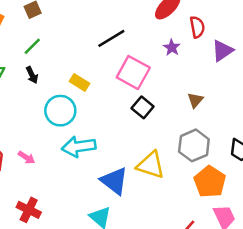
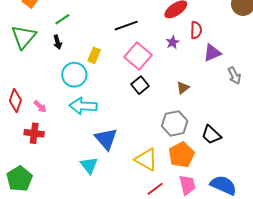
yellow rectangle: (80, 82) -> (94, 55), turned 70
yellow triangle: (151, 165) -> (146, 159), moved
red cross: (29, 210) -> (34, 133), moved, turned -30

